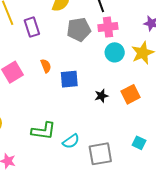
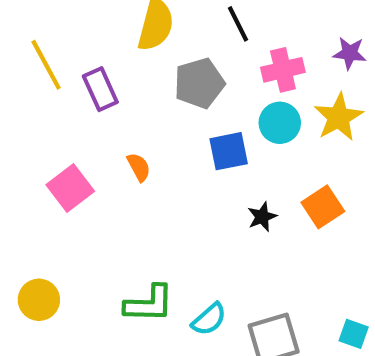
pink cross: (108, 27) -> (283, 70), moved
blue square: (69, 79) -> (229, 151), moved
cyan square: (139, 143) -> (354, 334), moved

